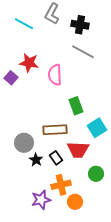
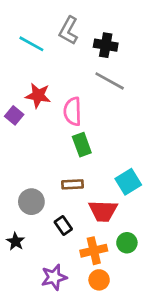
green rectangle: (76, 106) -> (82, 145), moved
brown rectangle: (55, 130) -> (73, 184), size x0.7
black rectangle: (56, 158) -> (63, 226), moved
black star: (36, 160) -> (16, 241), moved
orange cross: (61, 185) -> (94, 251), moved

